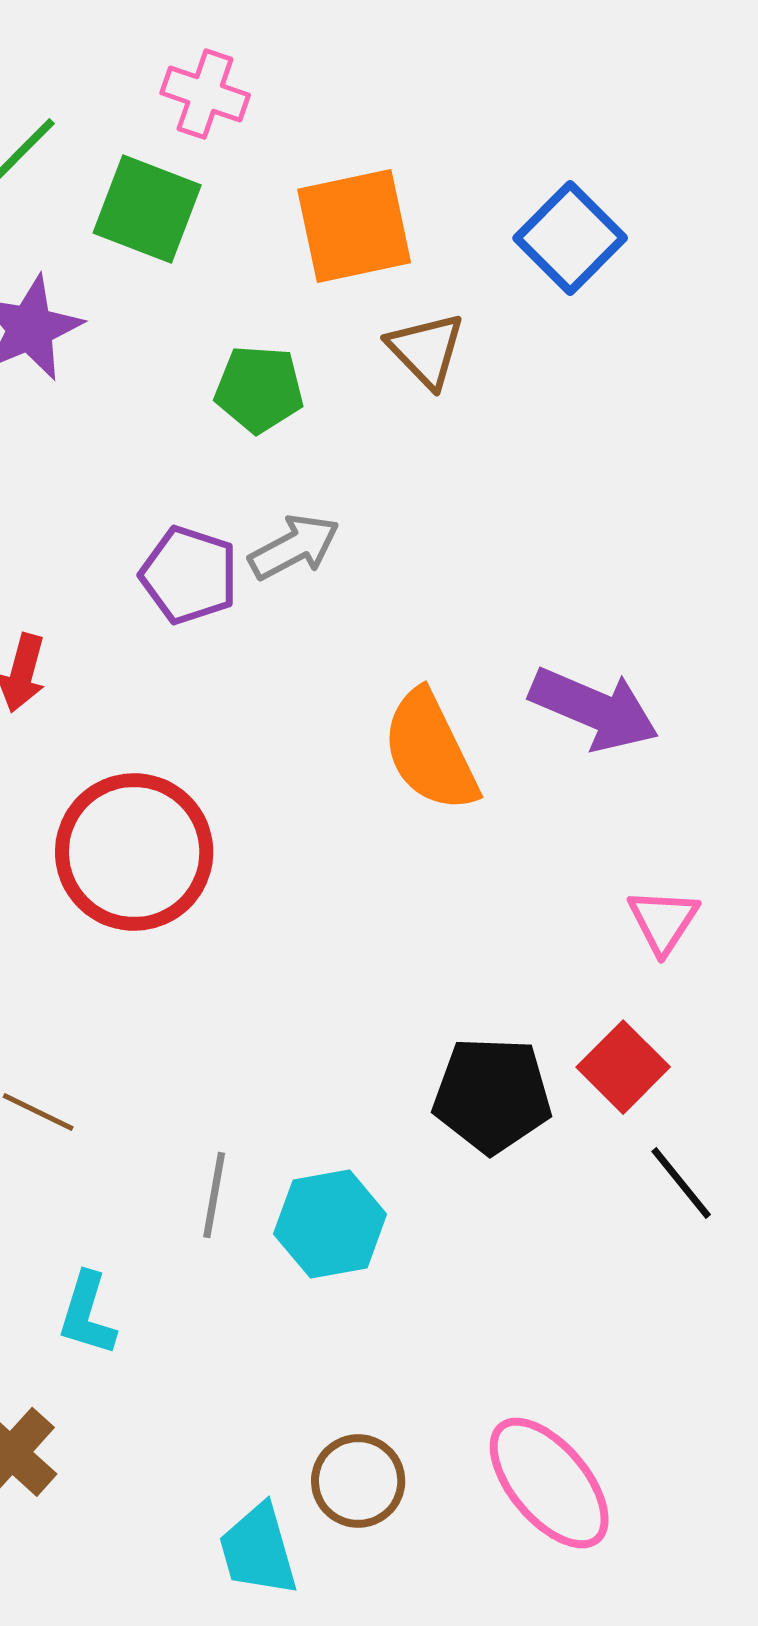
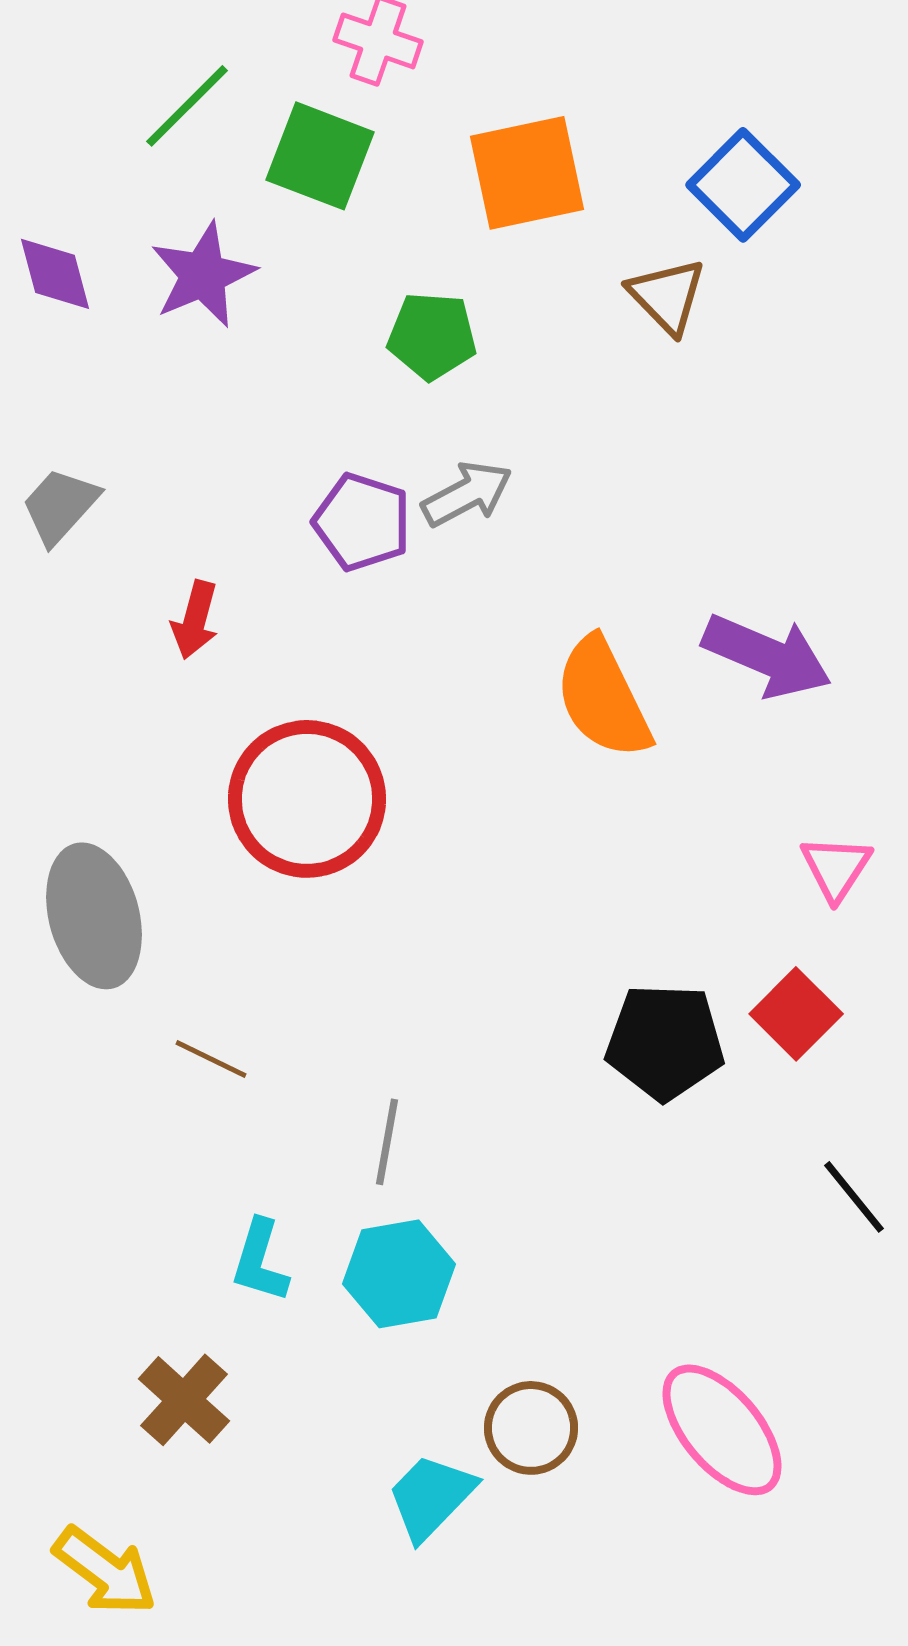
brown triangle: (426, 350) -> (667, 296), moved
black line: (681, 1183) -> (854, 1197), moved
cyan hexagon: (330, 1224) -> (399, 1274), moved
cyan trapezoid: (258, 1550) -> (431, 1497), turned 60

